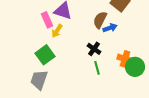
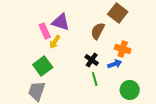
blue arrow: (110, 28) -> (115, 64), moved
orange cross: (125, 59) -> (123, 49), moved
green circle: (135, 67) -> (130, 90), moved

